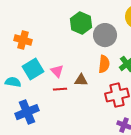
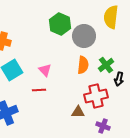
pink triangle: (57, 71) -> (45, 70), moved
brown triangle: (81, 80) -> (78, 112), moved

